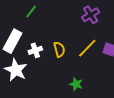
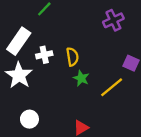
yellow line: (87, 48) -> (112, 87), moved
green star: (76, 84) -> (81, 78), moved

